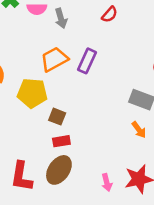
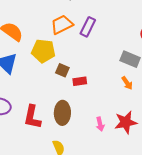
red rectangle: (61, 141) -> (80, 81), moved
brown ellipse: (59, 170) -> (62, 113), turned -35

